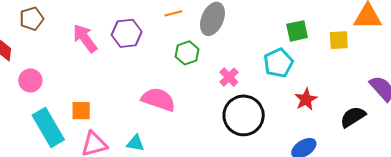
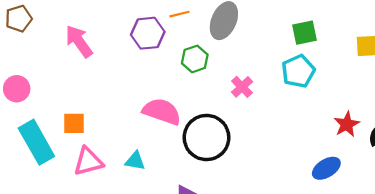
green square: (297, 31) -> (305, 33), moved
purple hexagon: (127, 33) -> (148, 33), moved
red star: (306, 99) -> (347, 124), moved
black circle: (244, 115) -> (207, 138), moved

